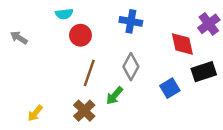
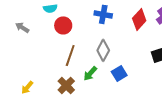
gray arrow: (19, 38) -> (22, 27), moved
red diamond: (182, 44) -> (139, 19), moved, turned 55
blue square: (170, 88) -> (119, 73), moved

